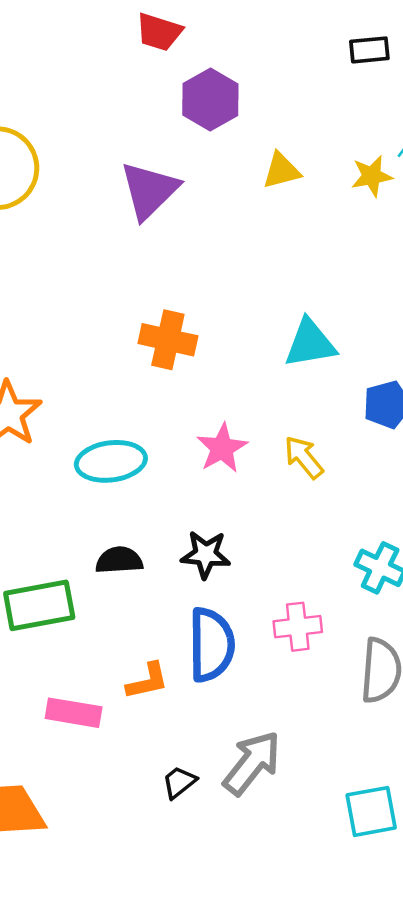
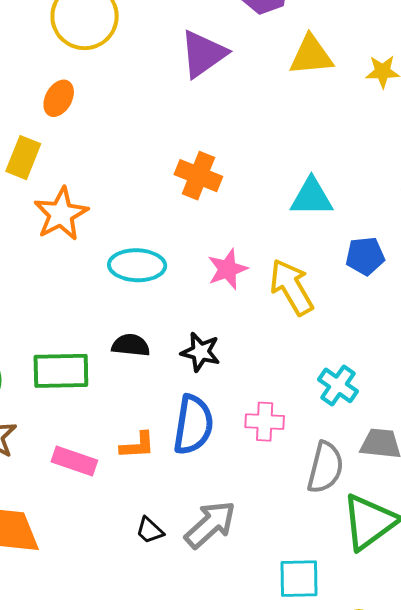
yellow triangle: (281, 171) -> (311, 55), size x1.4
yellow arrow: (304, 457) -> (292, 287), size x1.5
black trapezoid: (179, 782) -> (150, 530), turned -108

